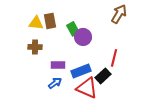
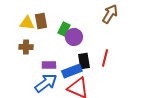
green rectangle: (73, 29) -> (64, 29), turned 56
black rectangle: (103, 76) -> (84, 61), moved, turned -56
blue arrow: (55, 83) -> (46, 83), size x1.6

